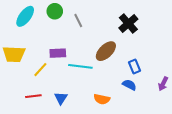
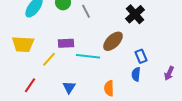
blue semicircle: (129, 85) -> (136, 74), turned -112
red line: (33, 96) -> (30, 85), moved, turned -49
orange semicircle: (102, 99) -> (109, 88), turned 77

